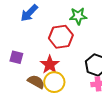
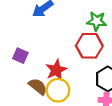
red hexagon: (61, 37) -> (89, 46), moved

